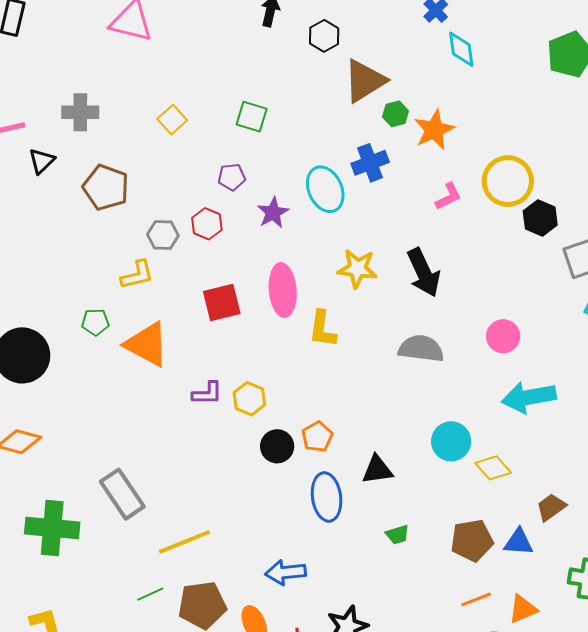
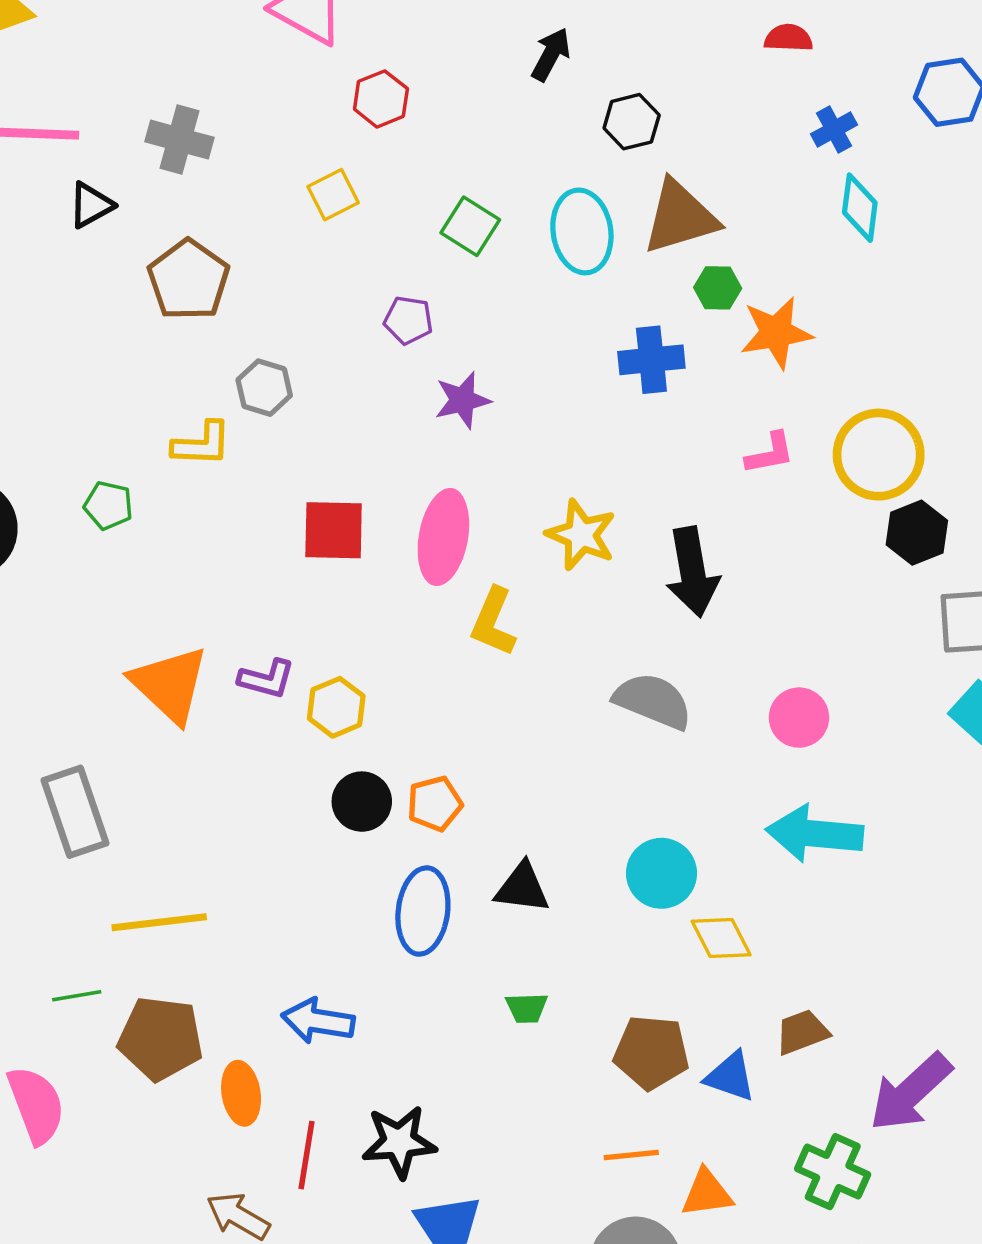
cyan ellipse: (325, 189) -> (582, 231), moved
red hexagon: (207, 224) -> (381, 99), moved
orange triangle: (147, 344) -> (170, 684), moved

